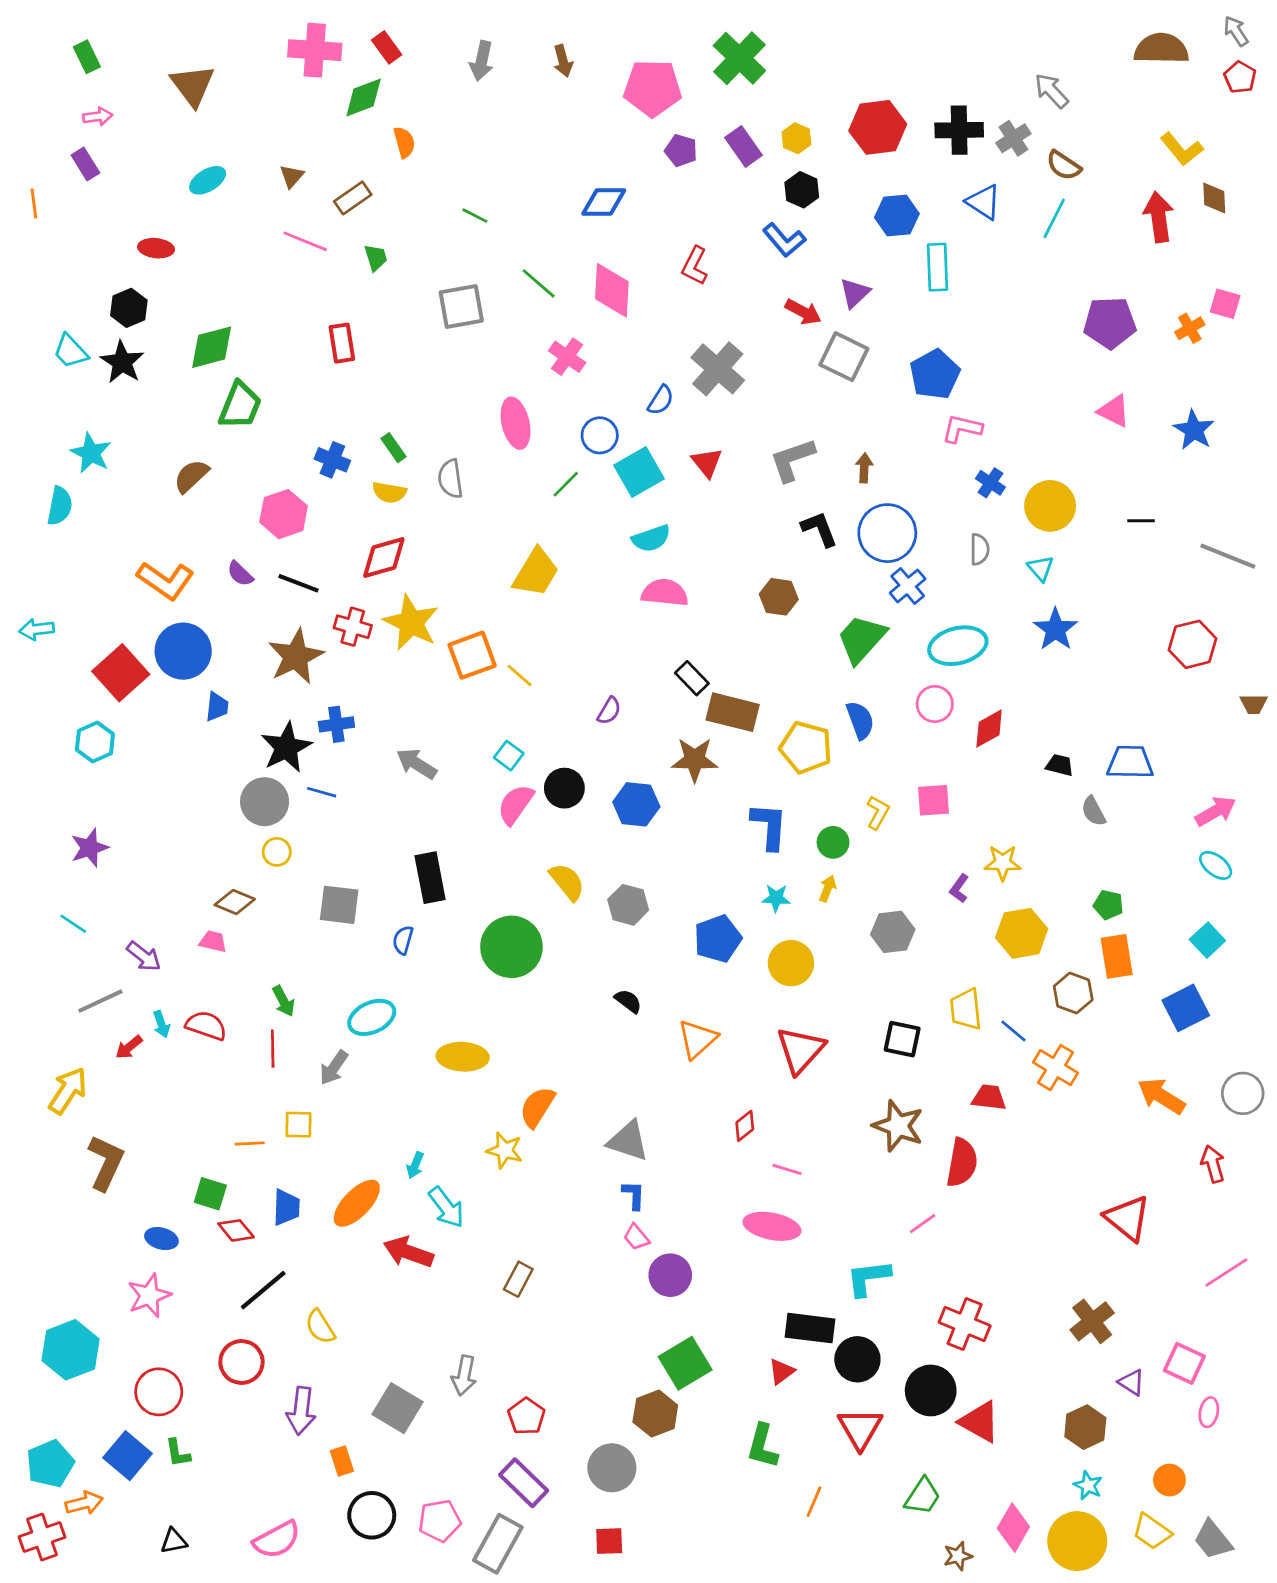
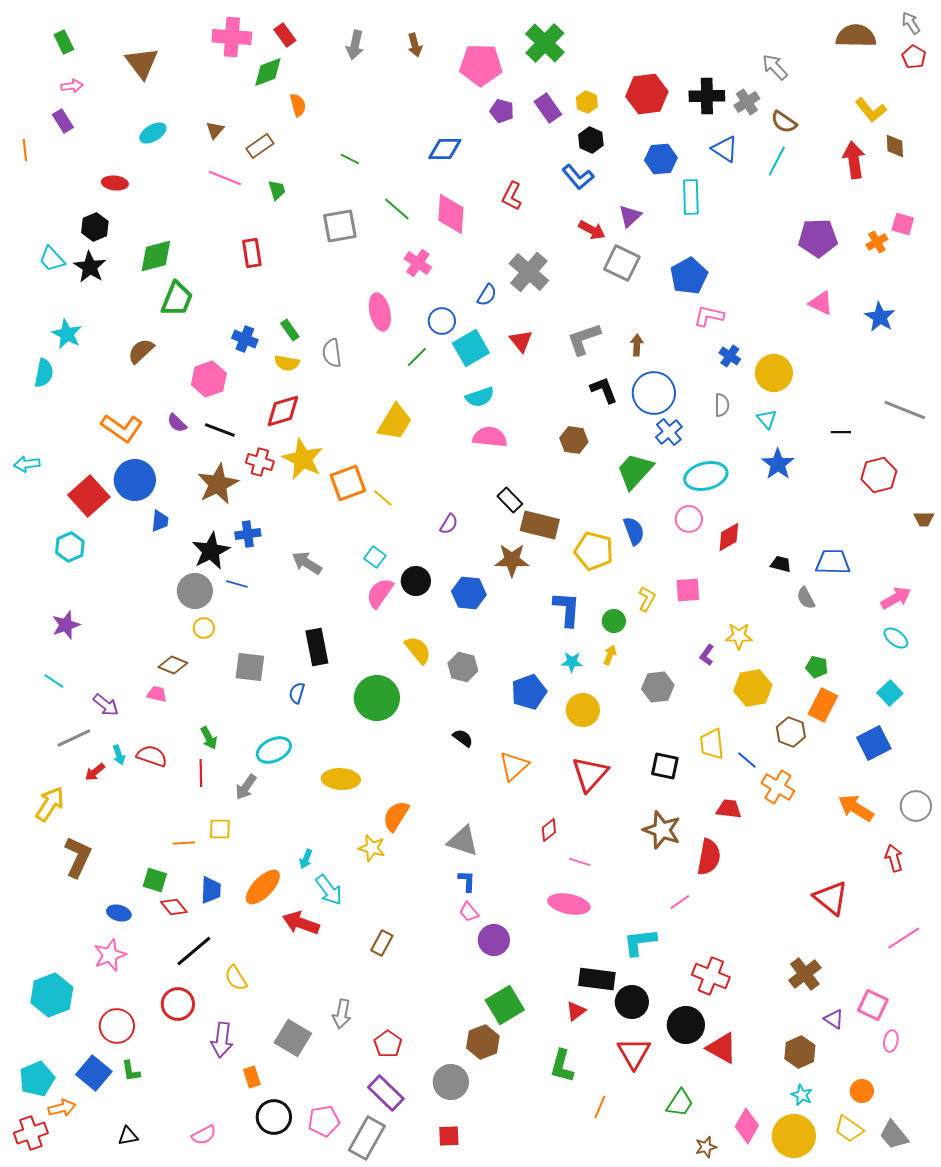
black line: (1141, 521) -> (841, 432), moved
orange rectangle: (1117, 956) -> (823, 705), turned 36
pink semicircle: (277, 1540) -> (204, 1135), size x0.7

